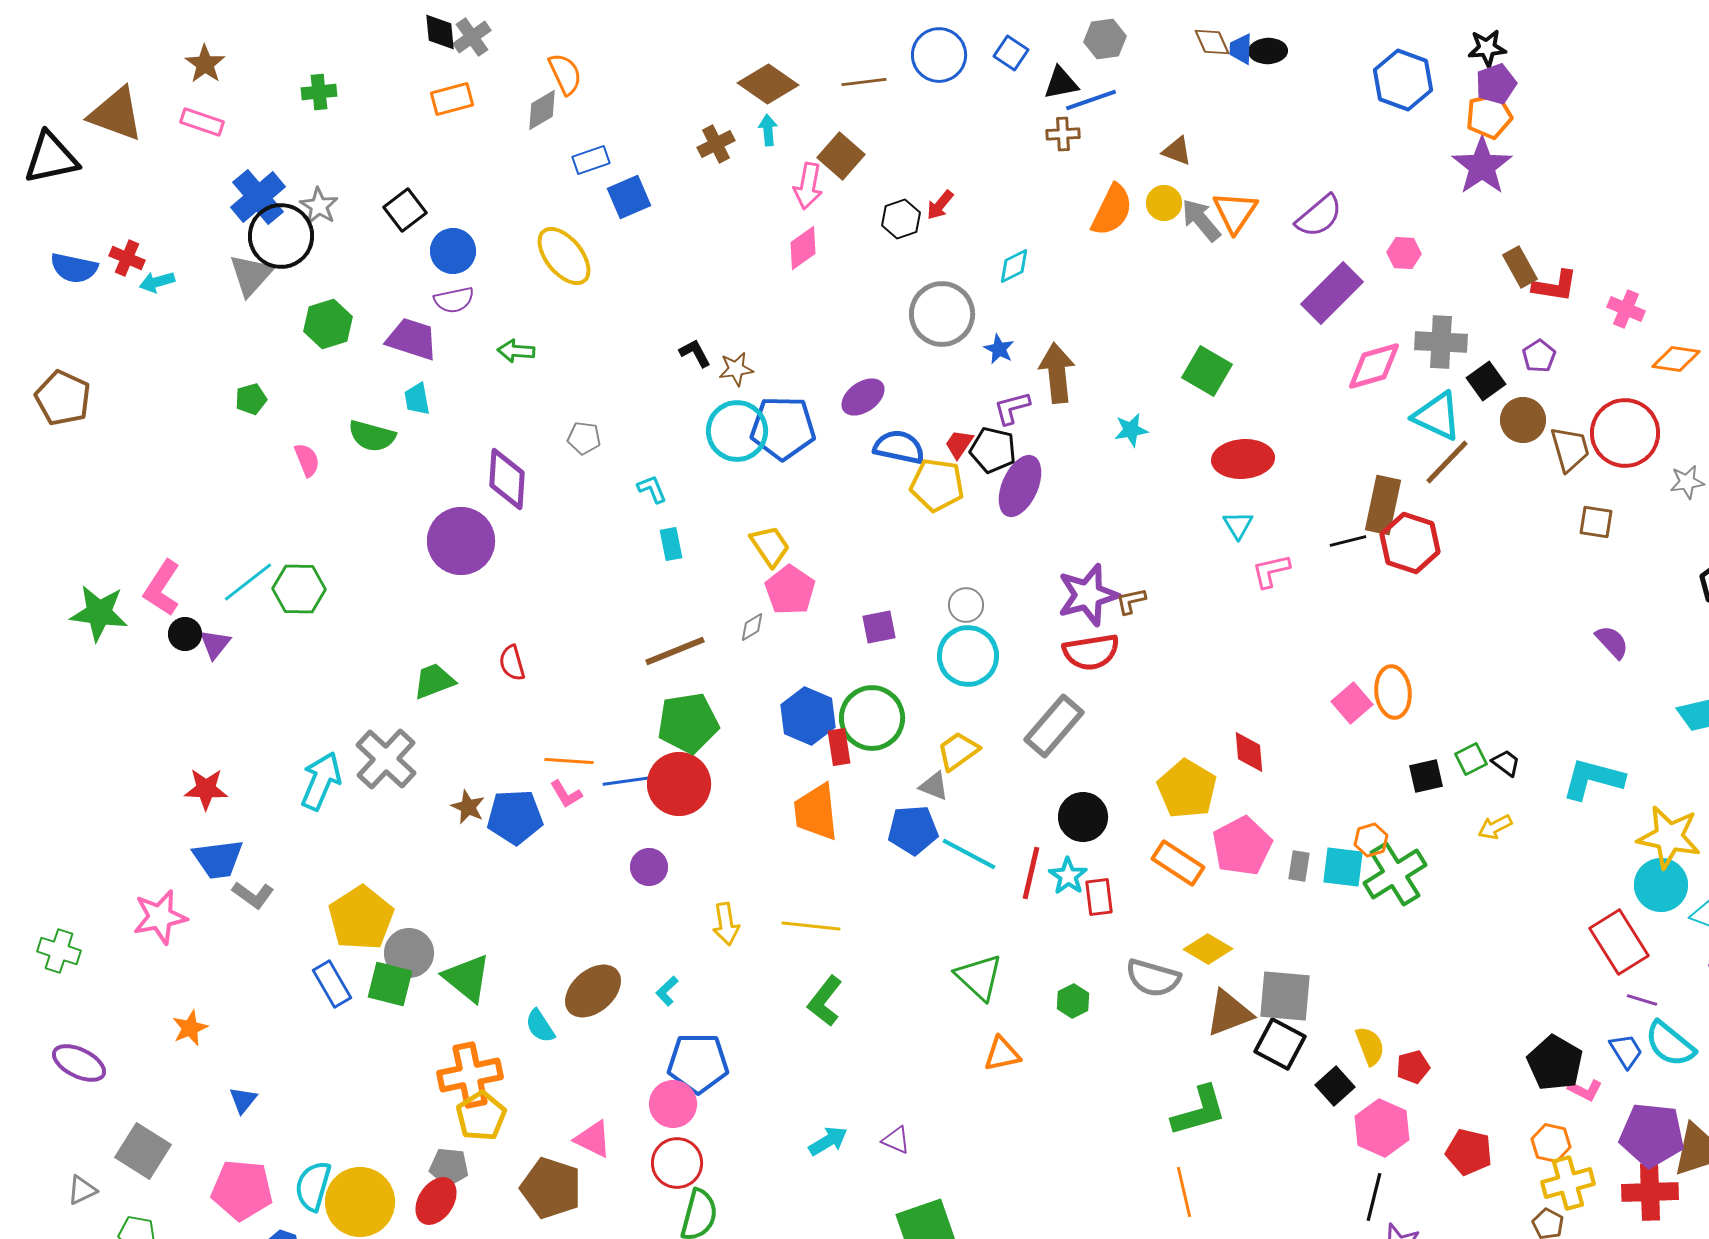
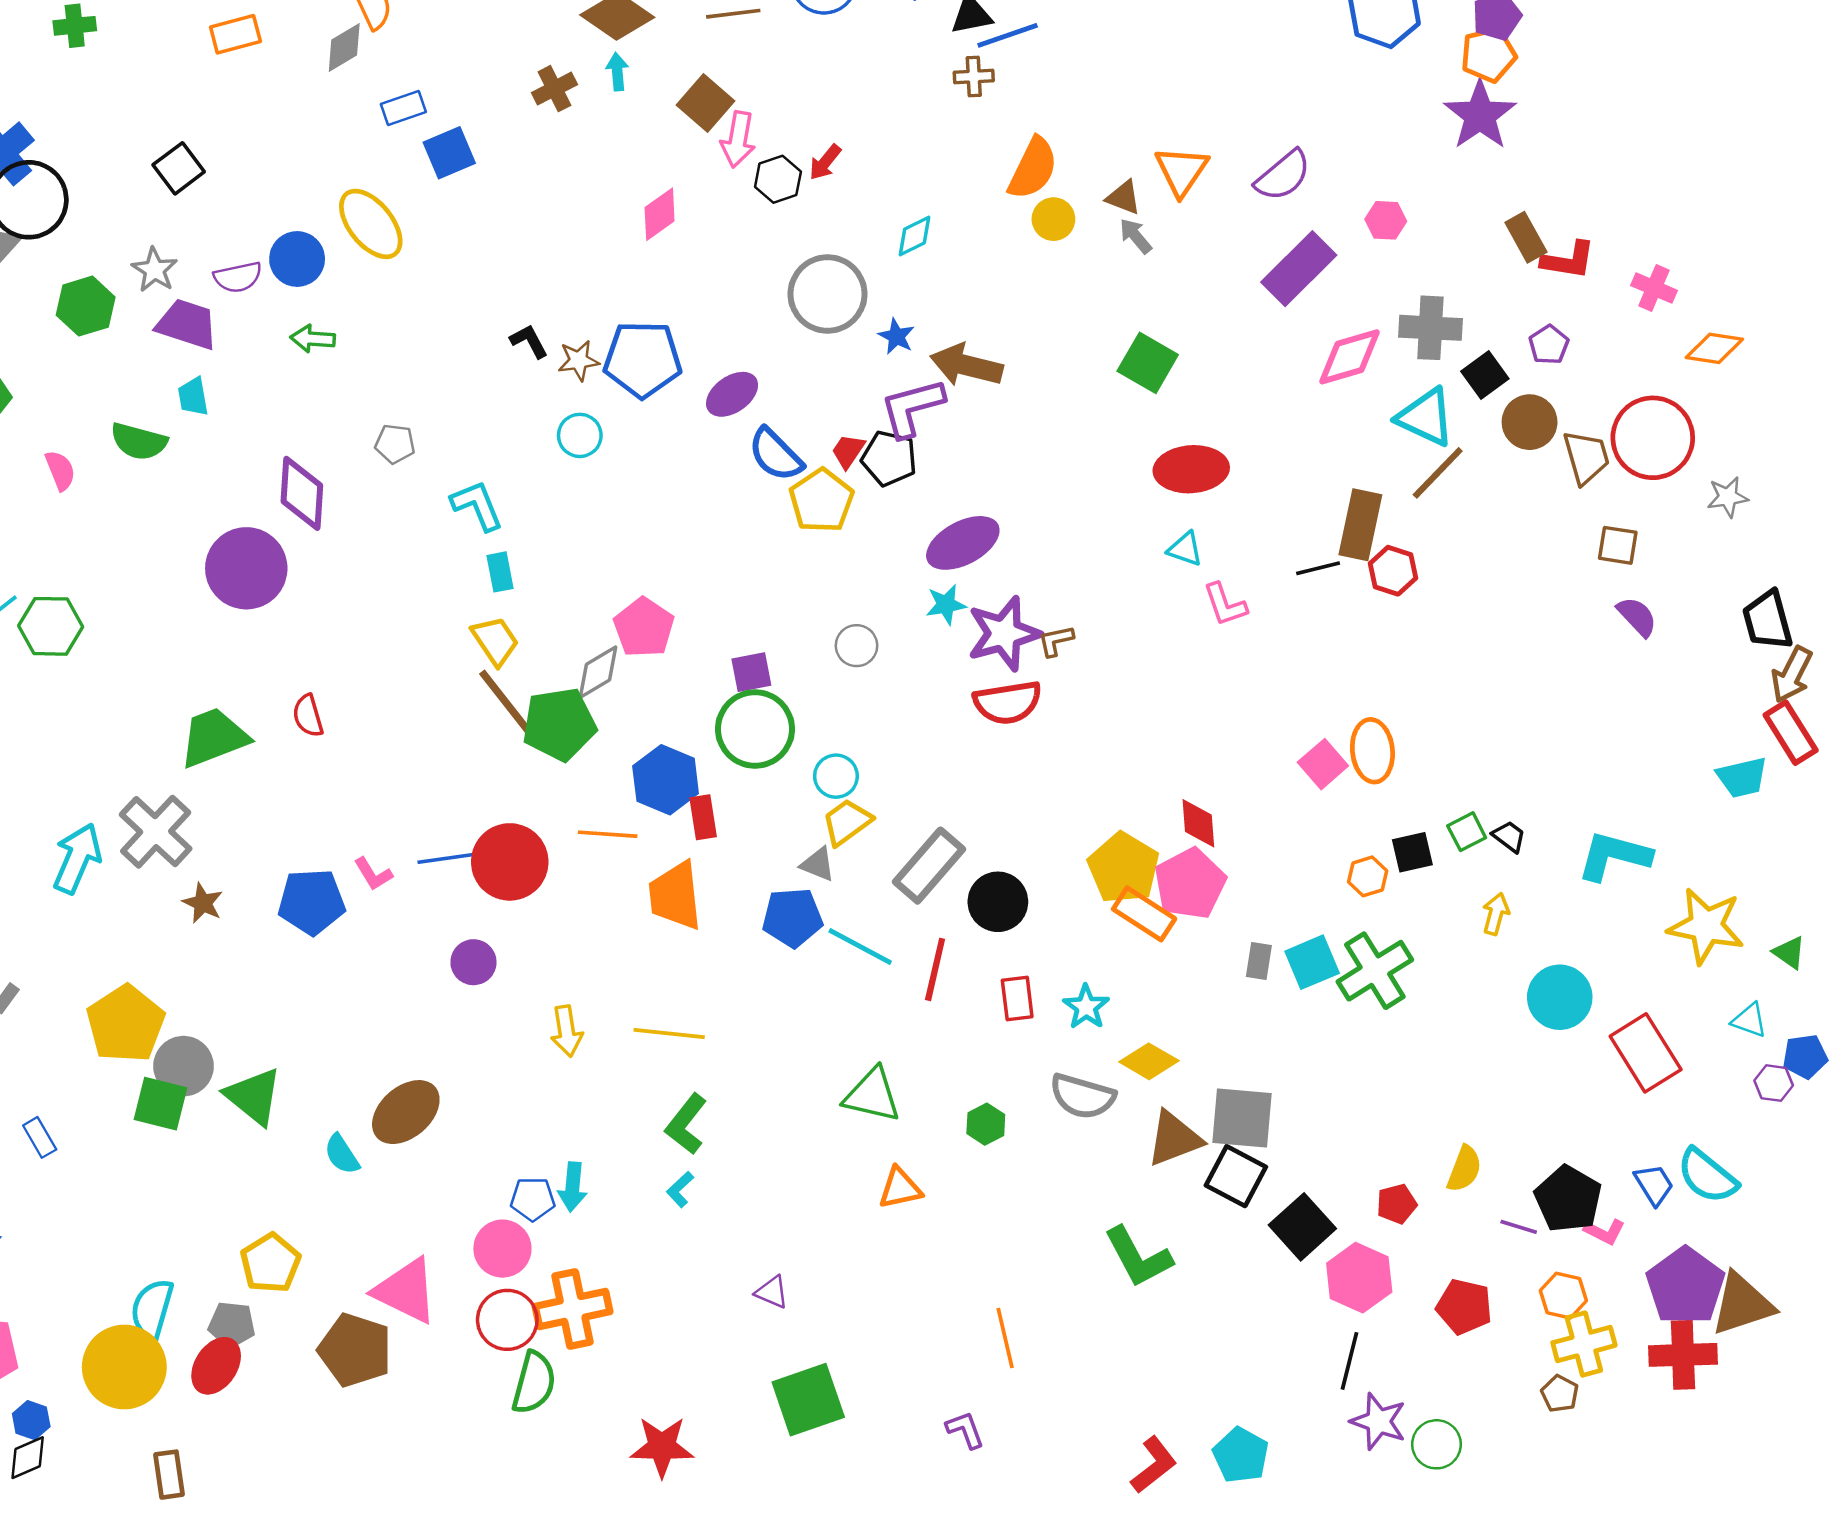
brown triangle: (1177, 151) -> (1124, 197), moved
pink arrow: (808, 186) -> (738, 139), moved
yellow circle: (1164, 203) -> (1053, 219), moved
gray star: (319, 206) -> (154, 270), moved
gray arrow: (1201, 220) -> (1136, 236), moved, size x0.7
blue circle: (453, 251) -> (297, 259), moved
brown arrow: (1057, 373) -> (966, 365), turned -70
purple L-shape: (1012, 408) -> (912, 408), size x1.5
blue pentagon: (783, 428) -> (643, 359), moved
cyan star: (1131, 430) -> (946, 605), moved
cyan circle: (737, 431) -> (580, 435), size x0.6
blue semicircle: (899, 447) -> (776, 455), turned -147
yellow pentagon: (937, 485) -> (821, 501), turned 30
purple ellipse: (1020, 486) -> (963, 543), moved, turned 38
cyan L-shape: (652, 489) -> (477, 505), size x1.5
cyan triangle: (1238, 525) -> (1185, 549), turned -40
red hexagon: (1410, 543) -> (1393, 571), size x0.7
yellow trapezoid: (770, 546) -> (495, 641), moved
pink L-shape: (1271, 571) -> (1225, 605), turned -96
gray diamond: (752, 627) -> (598, 672), size x1.6
purple semicircle: (1612, 642) -> (1637, 617), moved
brown line: (675, 651) -> (505, 701), turned 74
cyan circle: (968, 656) -> (836, 776), moved, size x0.6
green trapezoid: (434, 681) -> (214, 737), size x1.4
green circle: (872, 718) -> (755, 729), moved
green pentagon: (688, 723) -> (559, 724), moved
gray rectangle: (1054, 726) -> (929, 866), moved
orange line: (569, 761) -> (608, 834), moved
brown star: (468, 807) -> (203, 903), moved
yellow arrow: (1495, 827) -> (1496, 914), turned 132
orange hexagon: (1371, 840) -> (1368, 876), moved
pink pentagon: (1242, 846) -> (1190, 884), moved
orange rectangle: (1178, 863) -> (1144, 914), moved
cyan square: (1343, 867) -> (1312, 962), turned -30
cyan star: (1068, 876) -> (1086, 1007), moved
cyan circle: (1661, 885) -> (1560, 997), moved
green triangle: (979, 977) -> (872, 1095), turned -30
blue rectangle: (332, 984) -> (40, 1137), moved, size x0.7
cyan L-shape: (667, 991) -> (680, 1189), moved
purple line: (1642, 1000) -> (1519, 1227), moved
yellow semicircle: (1370, 1046) -> (1464, 1169), moved, turned 42
blue pentagon: (698, 1063) -> (533, 1199), size x0.6
orange cross: (470, 1075) -> (573, 1309), moved
black square: (1335, 1086) -> (1302, 1227), size x1.4
green L-shape: (1199, 1111) -> (1138, 1257), turned 78
purple pentagon: (1652, 1135) -> (1685, 1286), turned 30
pink triangle: (593, 1139) -> (406, 1291), size x1.5
cyan arrow: (828, 1141) -> (573, 1187), moved, turned 126
cyan semicircle: (313, 1186) -> (152, 1309), moved
orange line: (1184, 1192) -> (1005, 1338), moved

